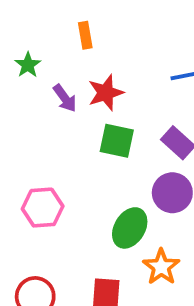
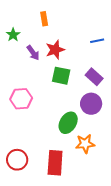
pink hexagon: (43, 208) -> (21, 99), moved
orange star: (161, 267) -> (85, 144), turned 30

